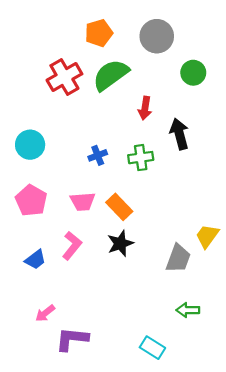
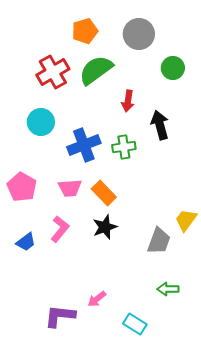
cyan circle: (30, 145) -> (41, 122), moved
blue cross: (98, 155) -> (84, 145), size x1.8
pink arrow: (45, 313) -> (97, 299), moved

